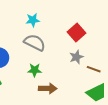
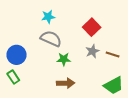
brown line: (94, 69) -> (113, 54), moved
green star: (35, 70) -> (64, 59), moved

